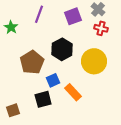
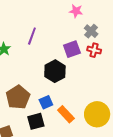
purple square: (73, 16) -> (72, 49), moved
yellow circle: (94, 61) -> (97, 114), moved
brown pentagon: (32, 62) -> (18, 97), moved

